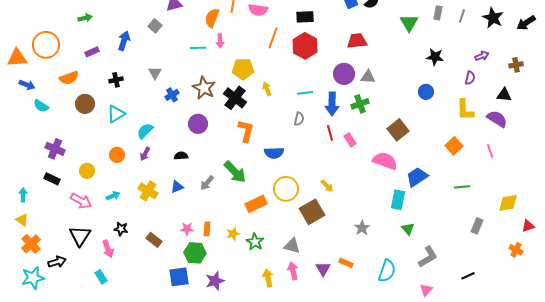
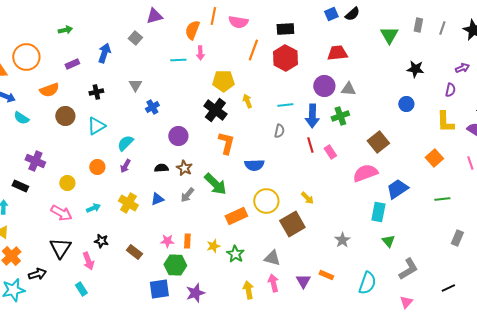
brown star: (204, 88) -> (184, 168), moved, size x0.7
pink semicircle: (385, 161) -> (365, 173), turned -40
black rectangle: (52, 179) -> (20, 186), moved

